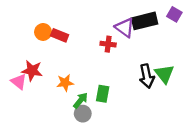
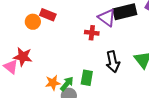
red rectangle: (60, 35) -> (48, 15), moved
black arrow: (147, 76) -> (113, 62), moved
orange star: (65, 83) -> (53, 83), moved

